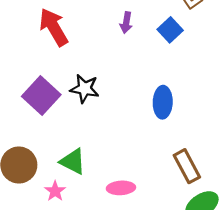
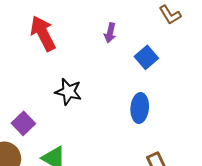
blue square: (170, 30) -> (146, 57), moved
purple square: (41, 96) -> (23, 123), moved, size x0.7

